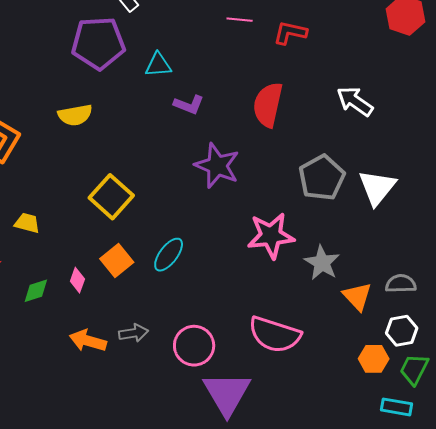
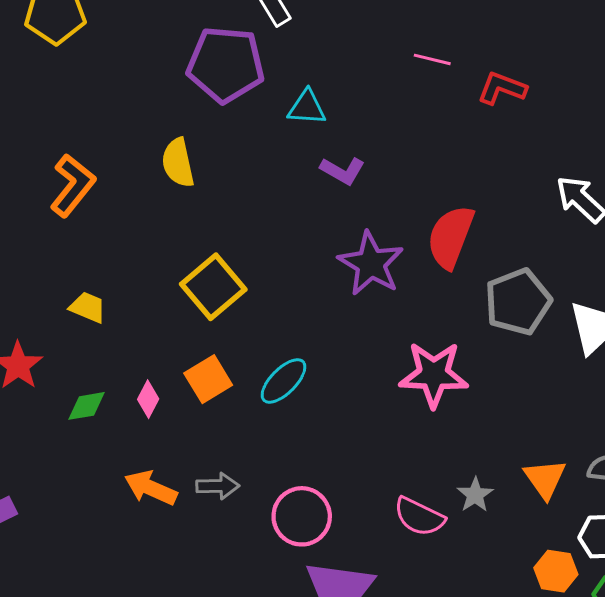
red semicircle: (268, 105) -> (451, 237), moved
yellow semicircle: (75, 115) -> (178, 163), turned 80
gray star: (322, 263) -> (475, 495), moved, size x0.7
pink semicircle: (275, 335) -> (419, 517), size x0.7

